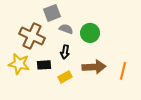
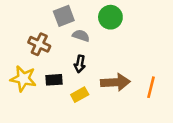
green circle: (90, 33) -> (110, 17), moved
brown cross: (32, 36) -> (39, 44), size x0.7

